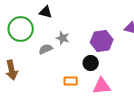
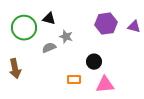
black triangle: (46, 12) -> (49, 19), moved
purple hexagon: (102, 41) -> (106, 24), moved

